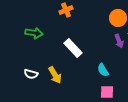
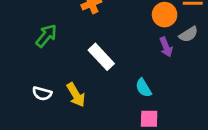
green arrow: (34, 33) -> (46, 36), turned -60

